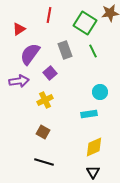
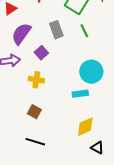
cyan circle: (100, 92) -> (91, 72), size x1.5
yellow cross: (45, 100) -> (36, 80), turned 35
black triangle: (93, 172) -> (97, 148), moved, turned -32

